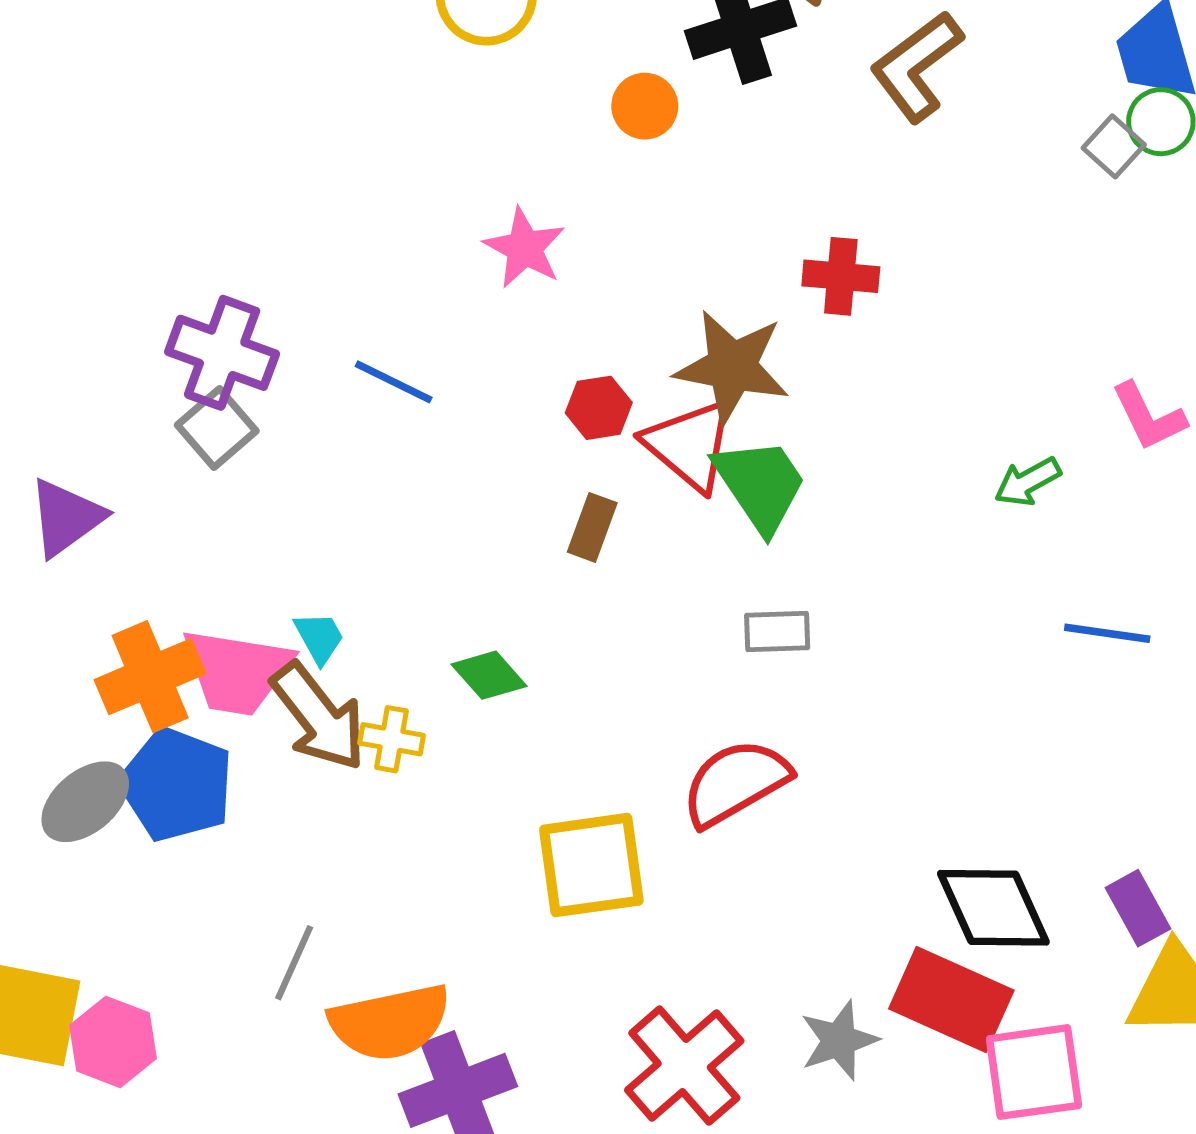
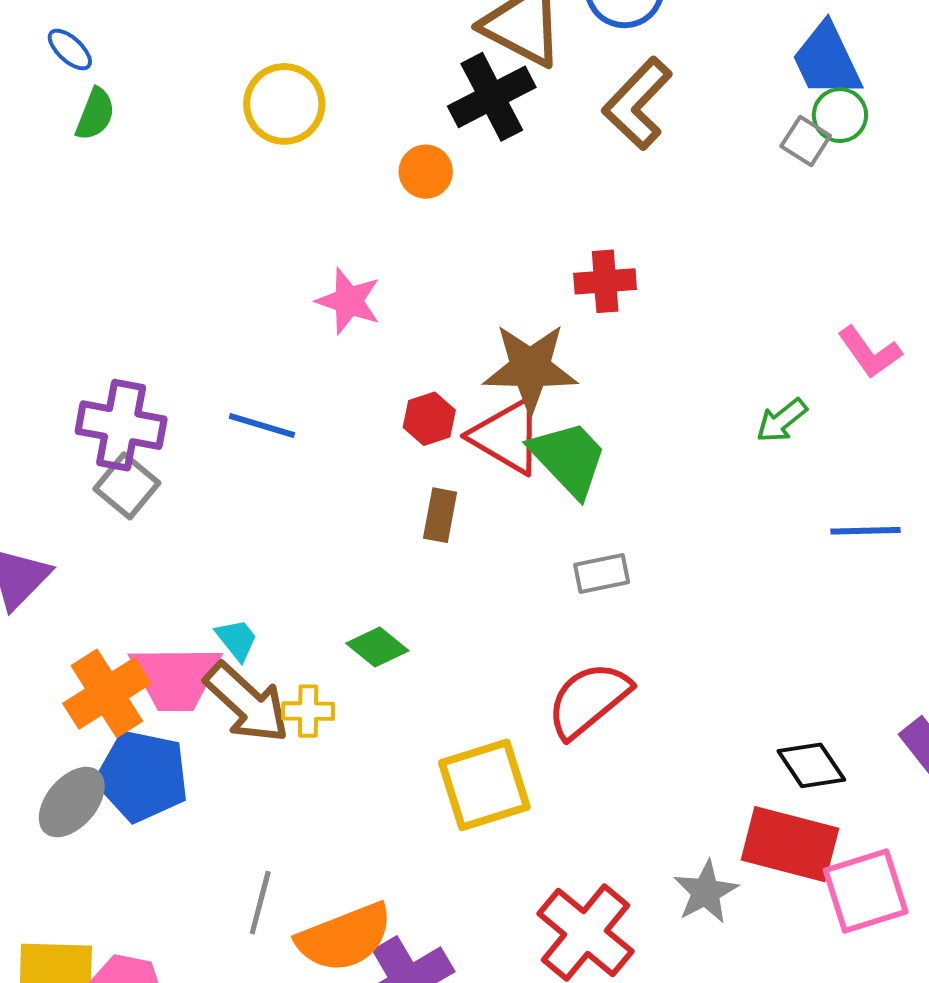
black diamond: (993, 908) -> (811, 765), size x0.7

